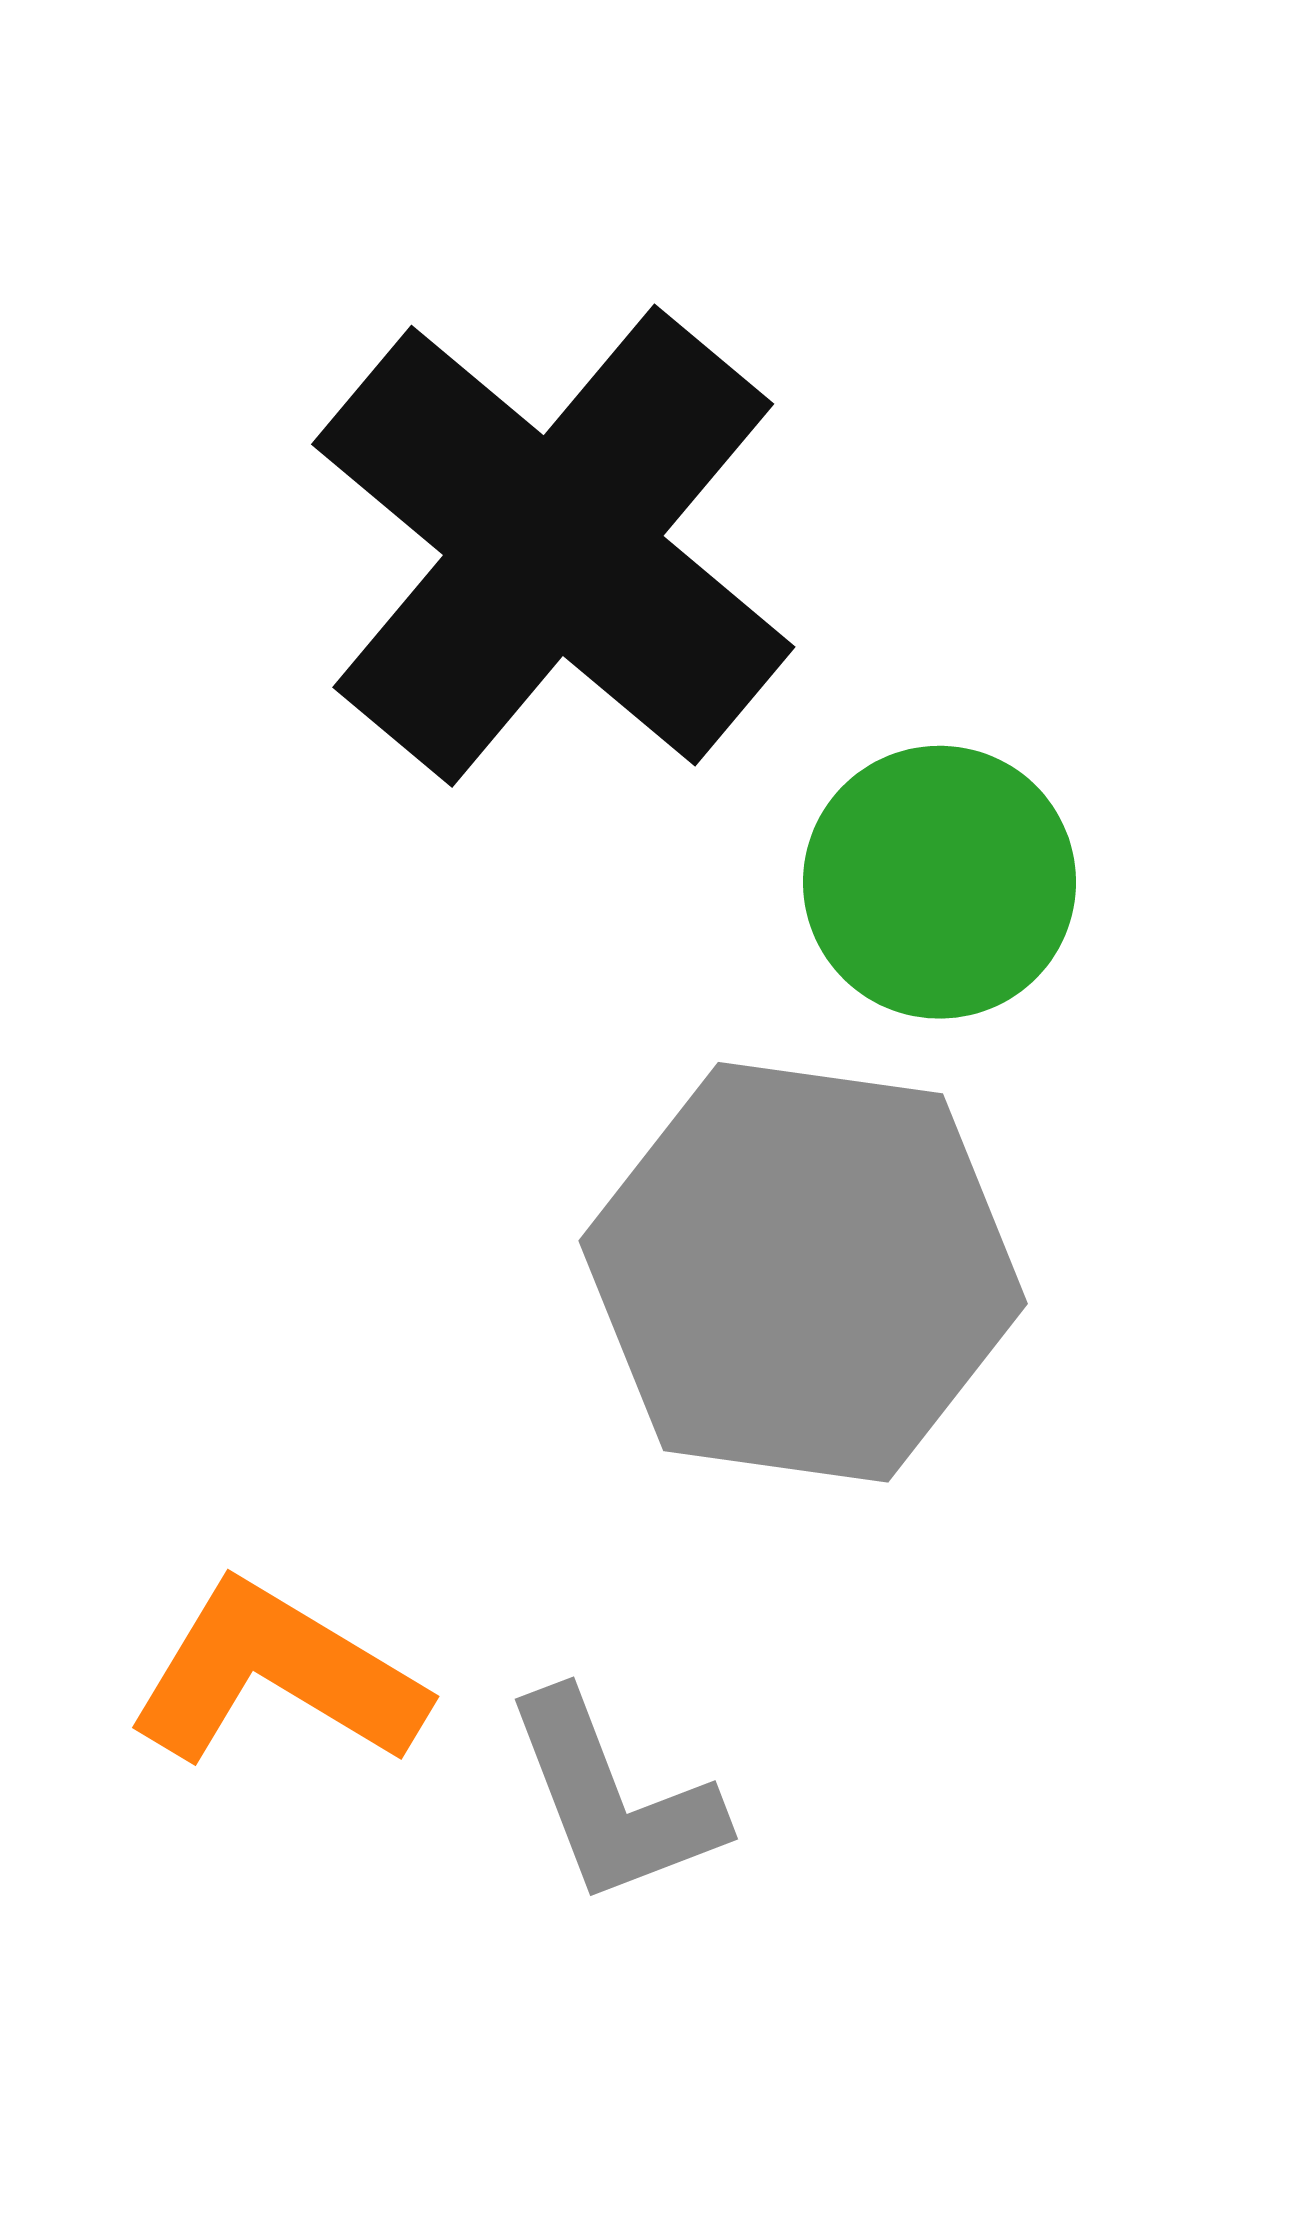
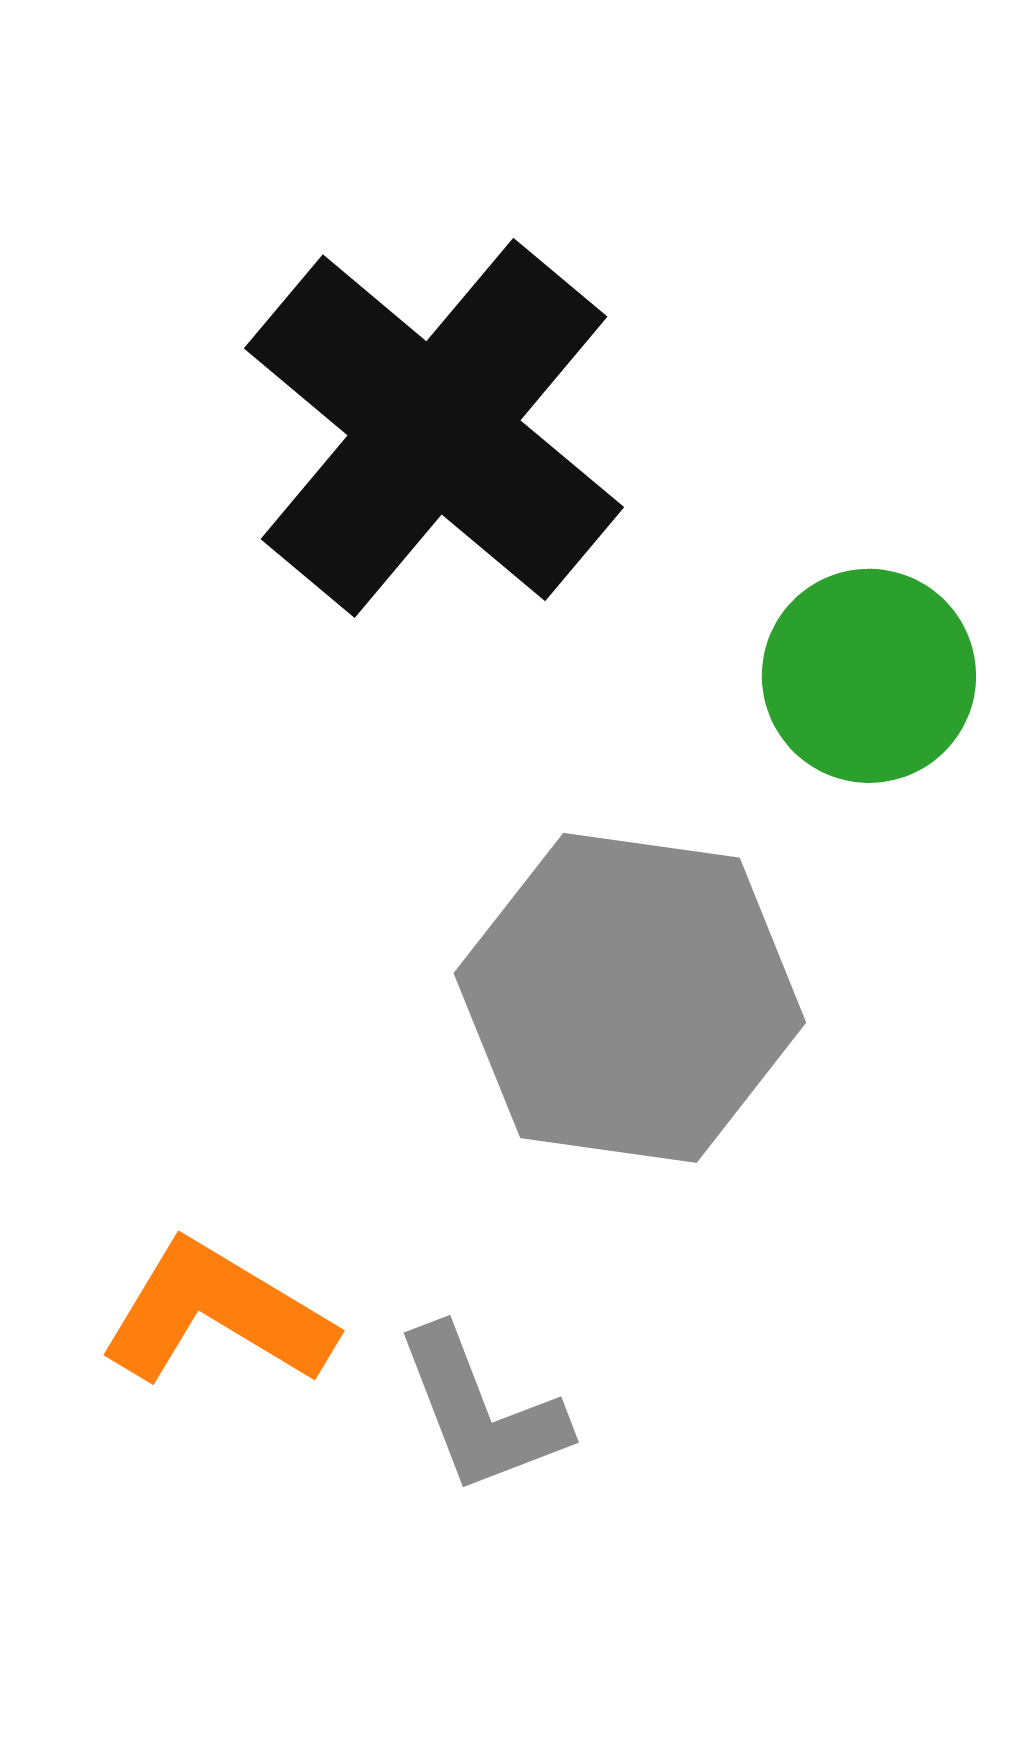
green circle: (940, 882) -> (869, 676), moved

